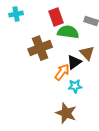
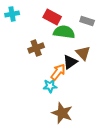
red rectangle: (56, 17) -> (52, 17), turned -42
brown cross: (40, 48) -> (36, 48), size x0.7
cyan star: (75, 86) -> (50, 86), moved

